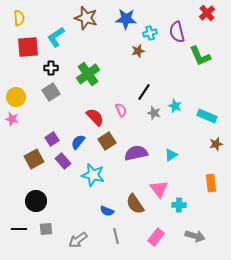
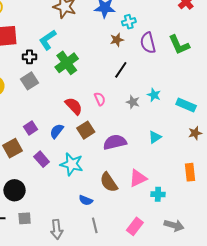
purple semicircle: (177, 32) -> (148, 43), moved
cyan L-shape: (56, 37) -> (48, 40), moved
black line: (144, 92) -> (121, 70), moved
cyan triangle: (171, 155) -> (155, 137), moved
purple rectangle: (63, 161) -> (42, 159), moved
pink triangle: (159, 189) -> (138, 178), turned 42
brown semicircle: (135, 204) -> (109, 182), moved
gray arrow: (78, 240) -> (57, 229), turned -60

